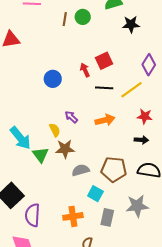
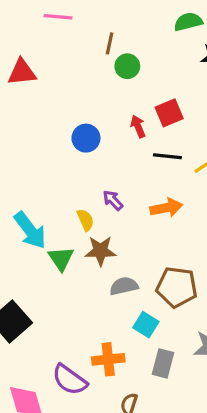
green circle: (83, 17) -> (127, 66), moved
purple semicircle: (32, 215) -> (70, 380), moved, turned -60

